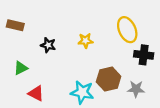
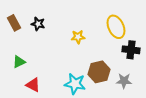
brown rectangle: (15, 25) -> (14, 23), turned 49
black star: (48, 45) -> (38, 24), moved

